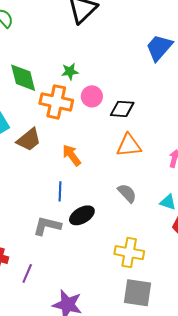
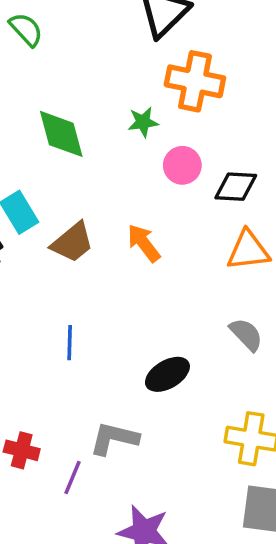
orange cross: (56, 102) -> (195, 81), moved
orange arrow: (72, 155) -> (144, 243), moved
blue line: (60, 191) -> (70, 343), moved
gray L-shape: (47, 226) -> (114, 438), moved

